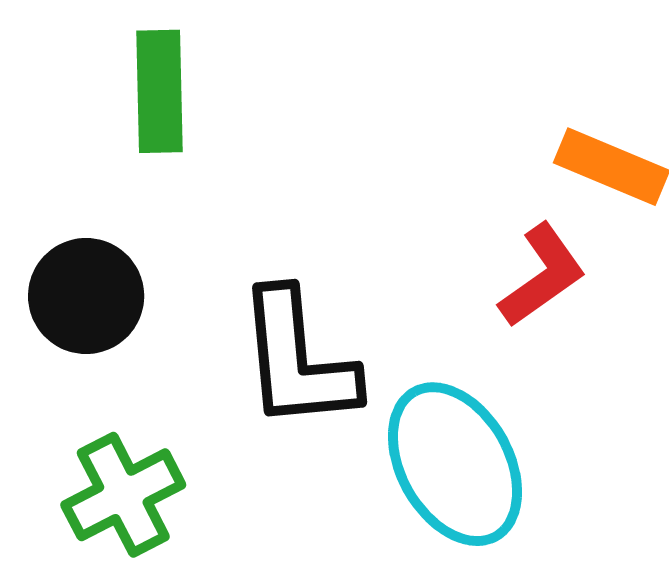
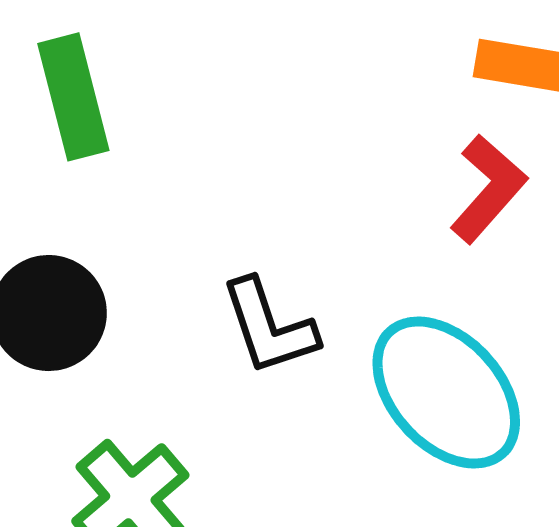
black L-shape: (297, 360) -> (269, 327), size x0.7

